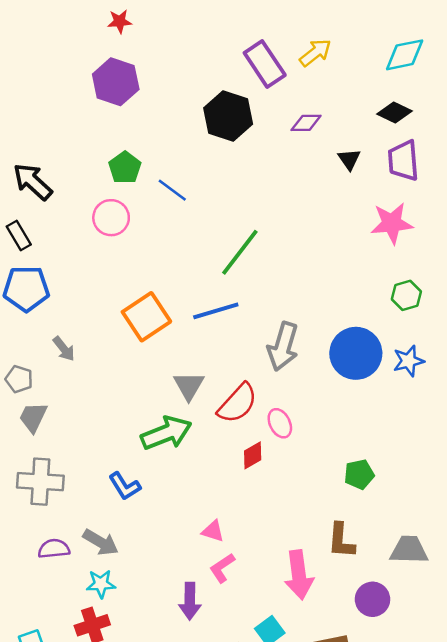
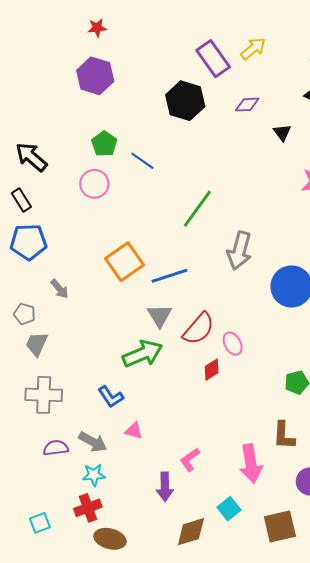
blue line: (216, 311) -> (169, 276), moved
gray arrow: (283, 347) -> (239, 251), moved
pink triangle: (213, 531) -> (134, 431), moved

